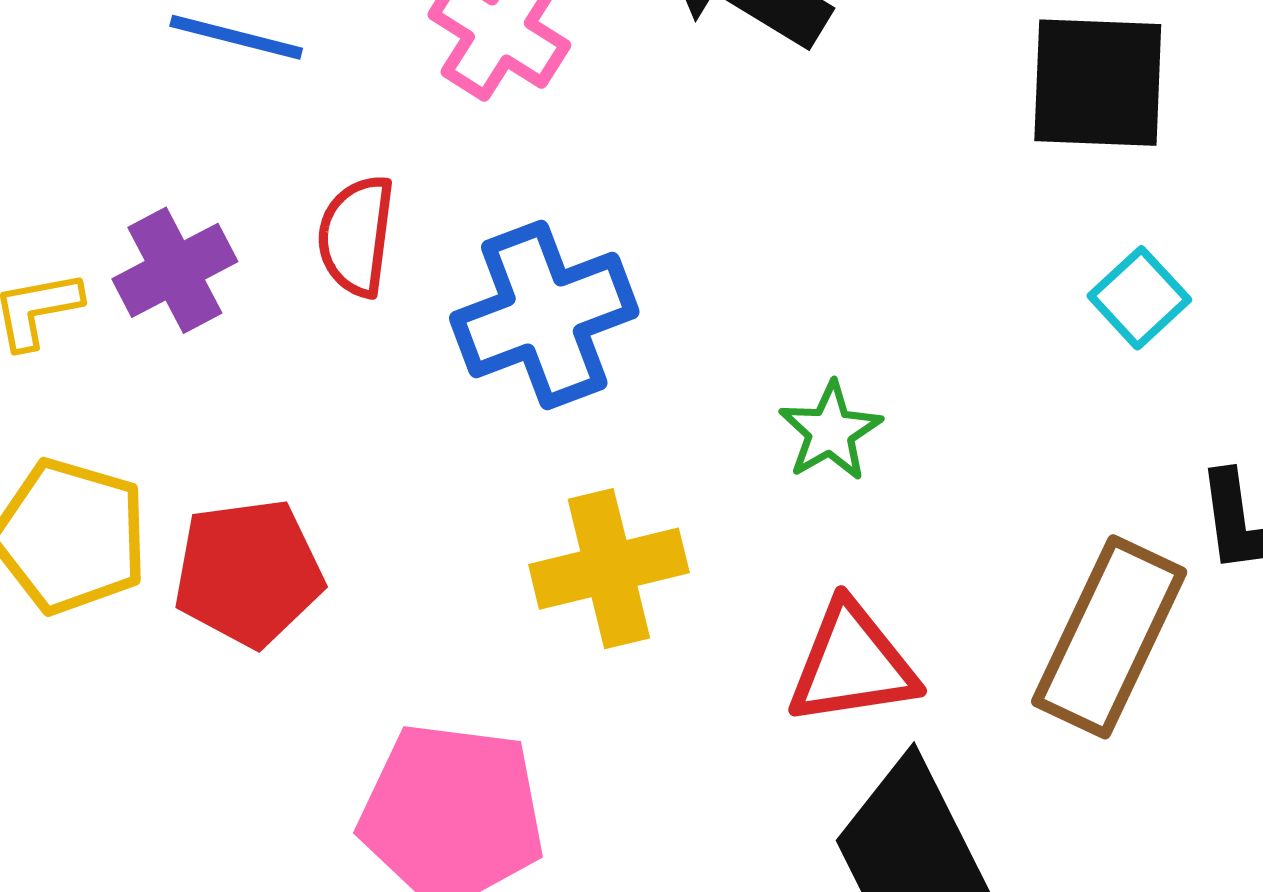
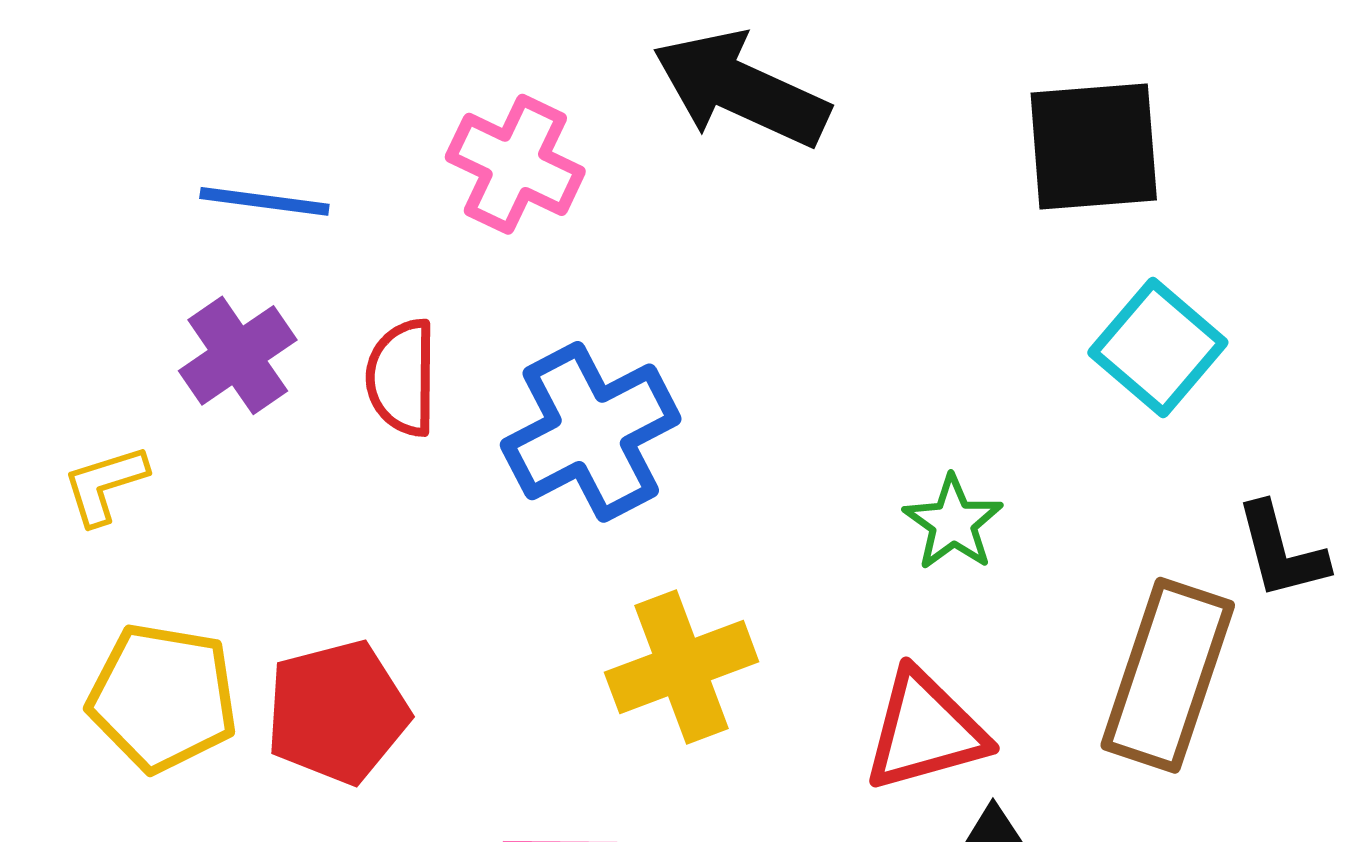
purple cross: (175, 270) -> (238, 355), moved
cyan square: (1139, 298) -> (1158, 348), size x1.4
green star: (830, 431) -> (953, 523), moved

